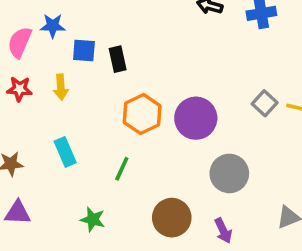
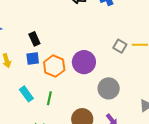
blue square: (84, 50) -> (33, 58), moved
cyan rectangle: (65, 152) -> (26, 94), moved

